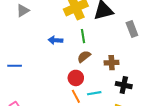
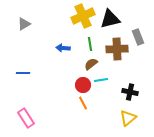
gray triangle: (23, 11) -> (24, 24), moved
brown cross: (112, 63) -> (117, 49), moved, size x1.5
cyan line: (94, 93) -> (101, 80), moved

